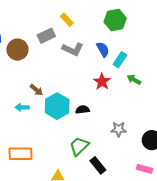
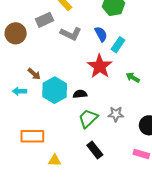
green arrow: (134, 80) -> (133, 77), moved
red star: (102, 82) -> (100, 66), size x1.4
green trapezoid: (79, 146) -> (88, 118), moved
orange rectangle: (20, 154) -> (32, 136), moved

